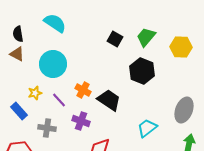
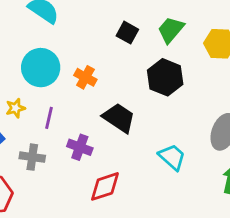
orange cross: (83, 90) -> (85, 77), moved
purple line: (59, 100) -> (49, 118), turned 56
cyan trapezoid: (147, 128) -> (172, 157), turned 80

